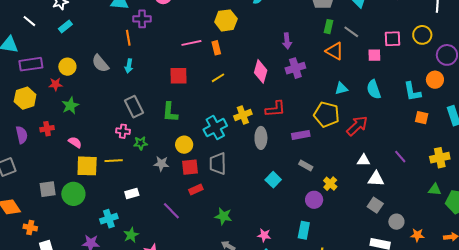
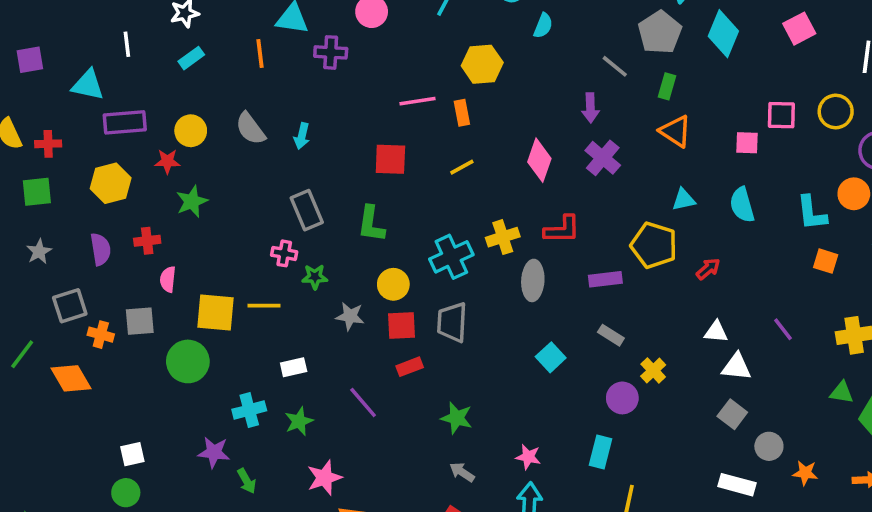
white line: (29, 21) -> (127, 44), turned 40
gray line: (351, 32) -> (615, 66), moved
orange line: (128, 38) -> (260, 54), moved
purple cross: (295, 68) -> (603, 158), turned -36
red arrow: (357, 126) -> (708, 269), size x0.6
pink semicircle: (75, 142) -> (168, 279), moved, turned -120
gray square: (48, 189) -> (140, 321), moved
orange cross: (30, 228) -> (101, 335), moved
green star: (131, 235) -> (299, 421), moved

